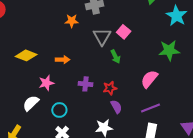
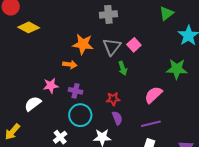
orange star: (72, 21) -> (83, 44), moved, size x1.5
yellow diamond: (26, 55) -> (29, 27), moved
purple cross: (85, 84) -> (76, 91), moved
cyan circle: (59, 110) -> (80, 115), moved, size x1.5

